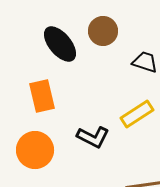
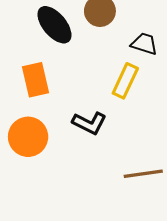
yellow rectangle: (137, 114) -> (125, 81), moved, turned -32

